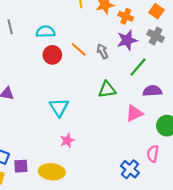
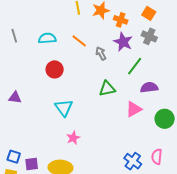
purple star: (127, 40) -> (123, 42), turned -30
orange line: (79, 49) -> (79, 41), moved
red circle: (52, 55) -> (55, 69), moved
pink semicircle: (153, 154) -> (157, 157), moved

